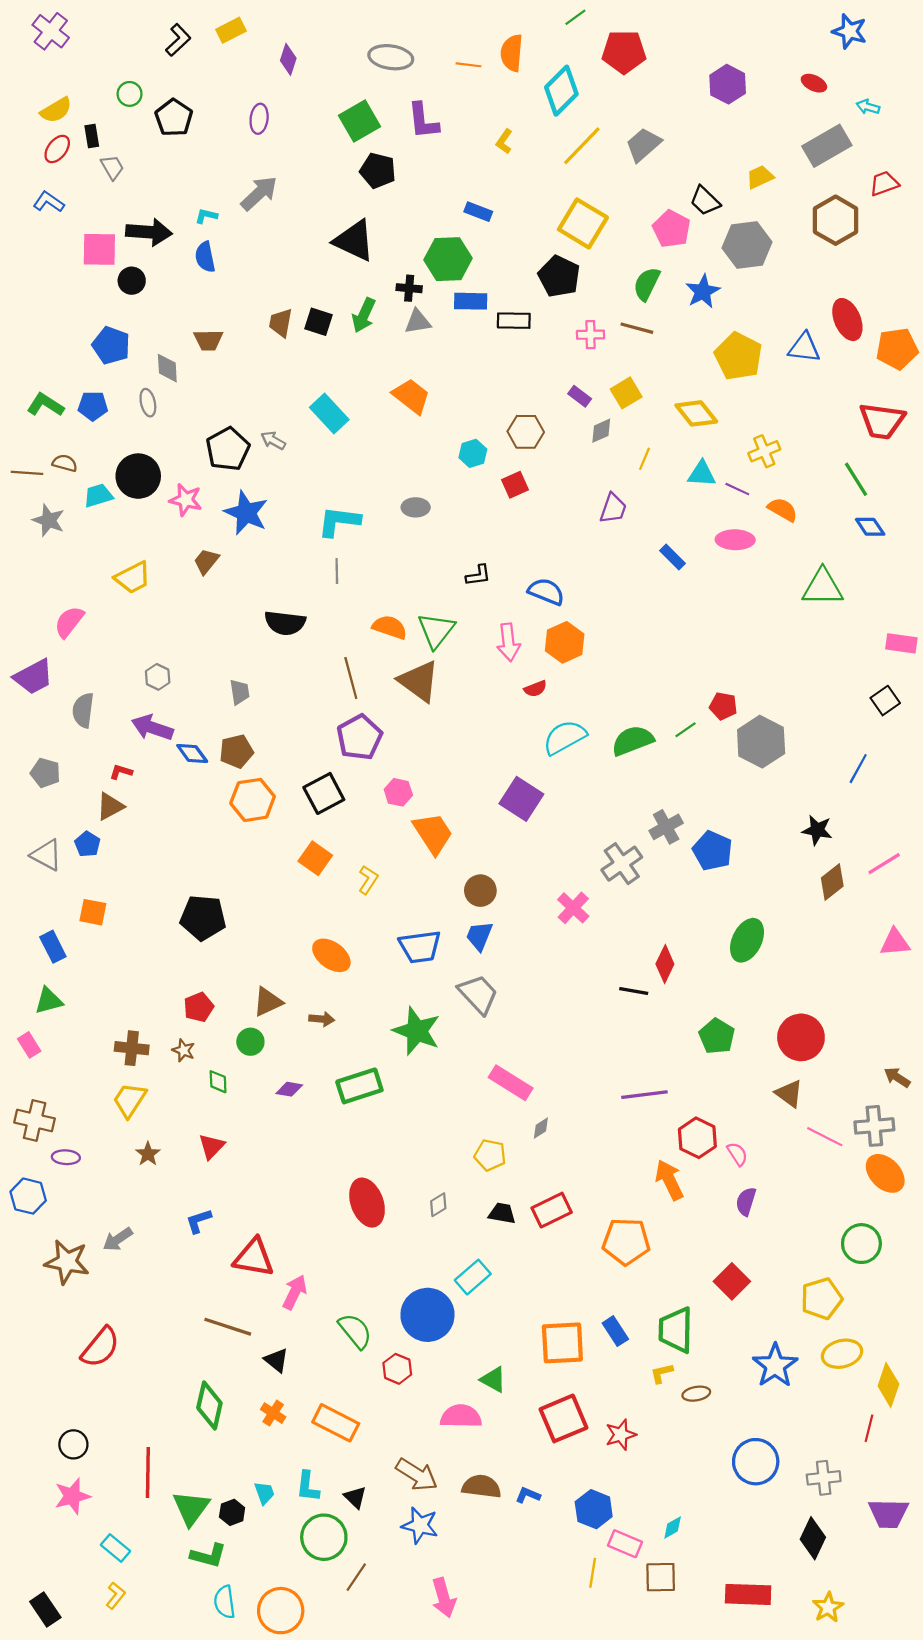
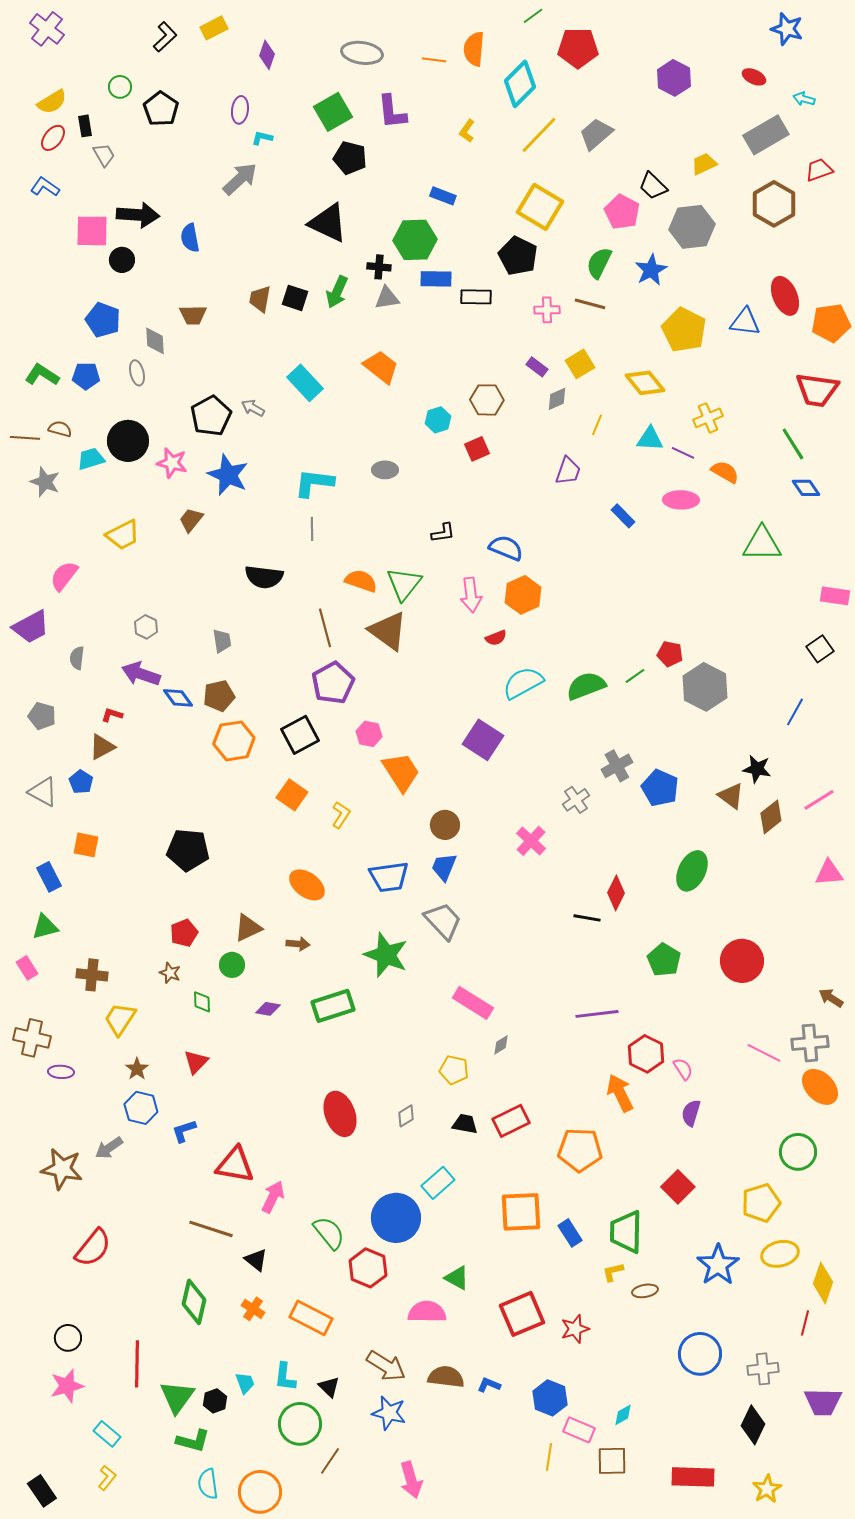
cyan L-shape: (206, 216) -> (262, 138), moved
gray semicircle: (83, 710) -> (77, 658), size x0.7
gray cross: (622, 864) -> (576, 800), size x0.7
brown cross: (132, 1048) -> (92, 975), moved
brown triangle: (789, 1094) -> (731, 796), moved
blue hexagon: (28, 1196) -> (141, 1108), moved
orange square: (562, 1343) -> (521, 1212), moved
red hexagon: (397, 1369) -> (368, 1268), size x1.4

